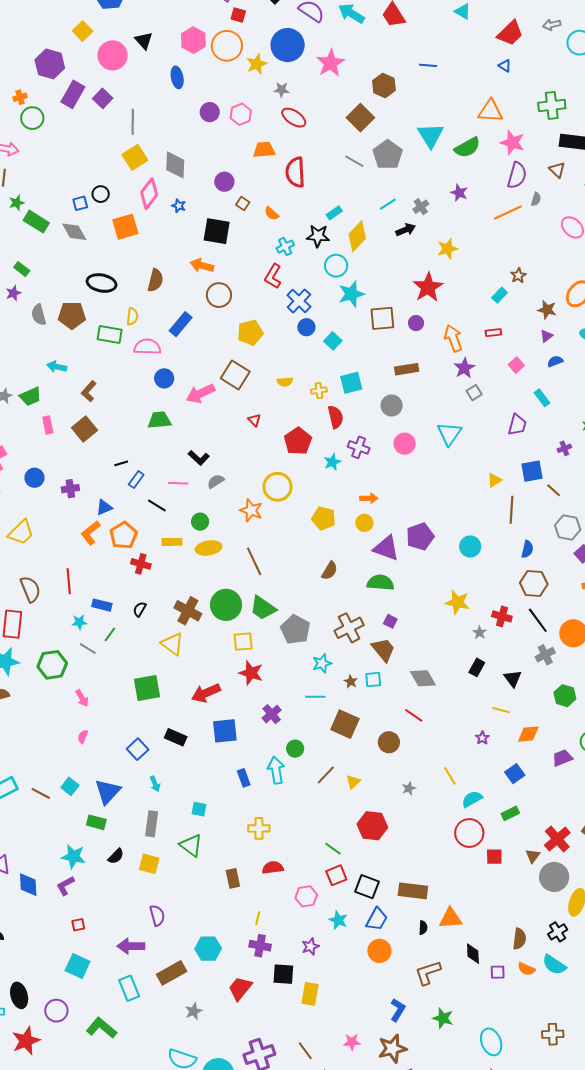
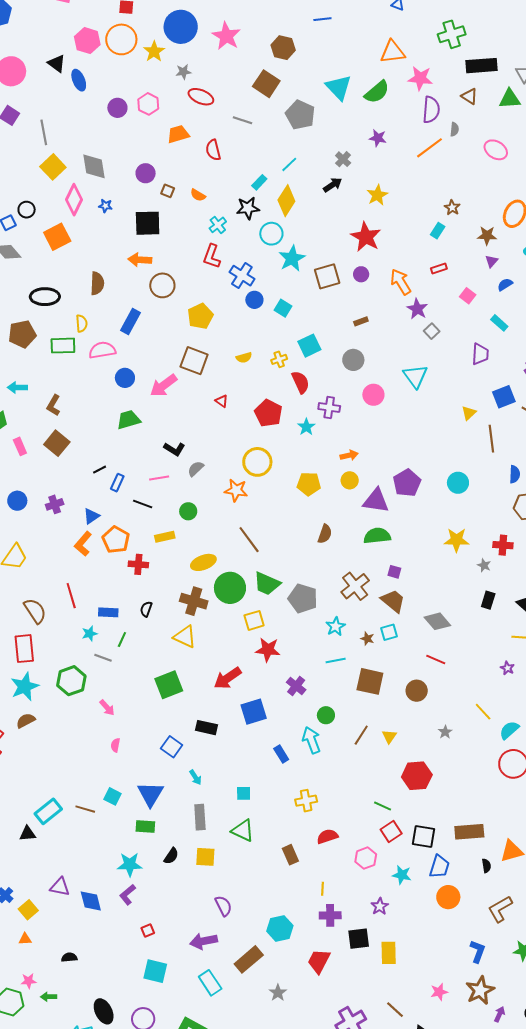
black triangle: (144, 40) -> (57, 63), moved
gray line: (354, 161) -> (242, 120), moved
red semicircle: (295, 172) -> (213, 150), size x0.7
cyan line: (388, 204) -> (289, 164), moved
brown rectangle: (407, 369) -> (361, 321), size x0.6
yellow ellipse: (209, 548) -> (203, 562), moved

